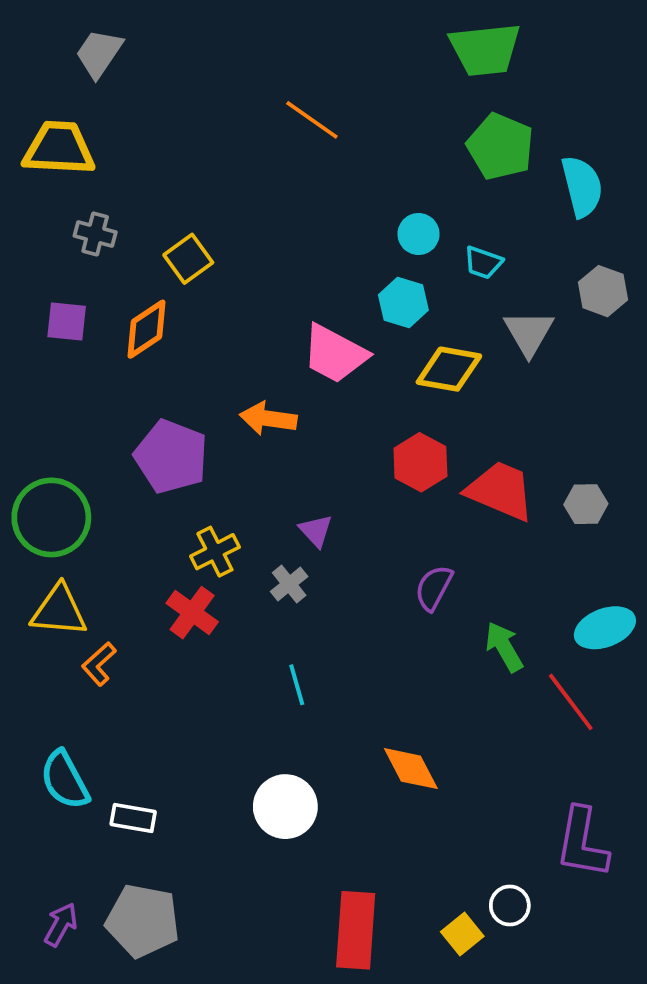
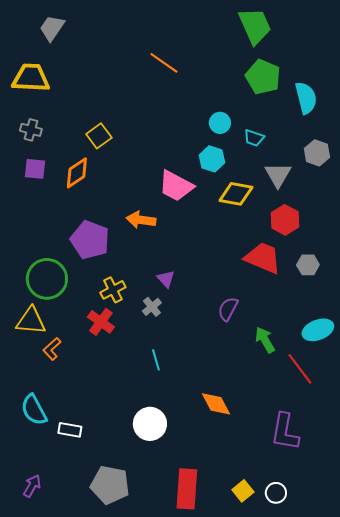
green trapezoid: (485, 49) -> (255, 26), turned -108
gray cross: (95, 234) -> (31, 130), moved
red hexagon: (420, 462) -> (285, 220), moved
green circle: (51, 517) -> (47, 279), moved
purple L-shape: (582, 843) -> (285, 432), moved
white circle: (510, 906) -> (276, 493), moved
gray pentagon: (143, 921) -> (110, 485), moved

